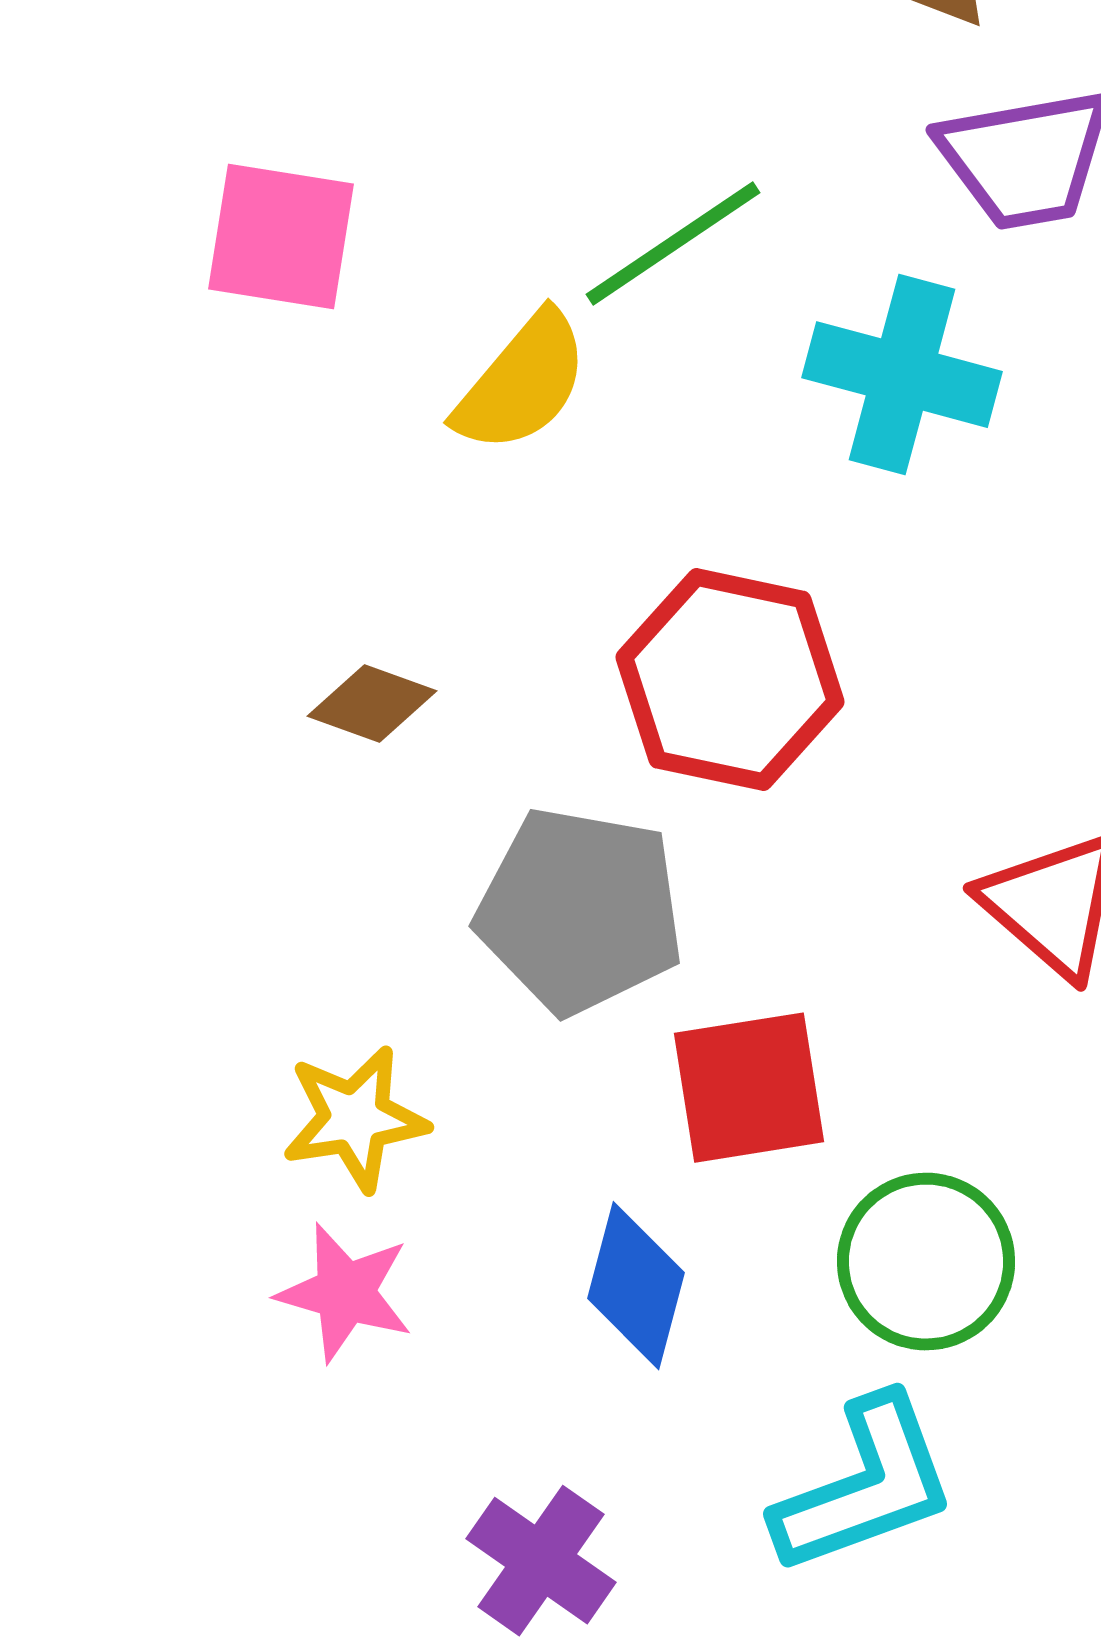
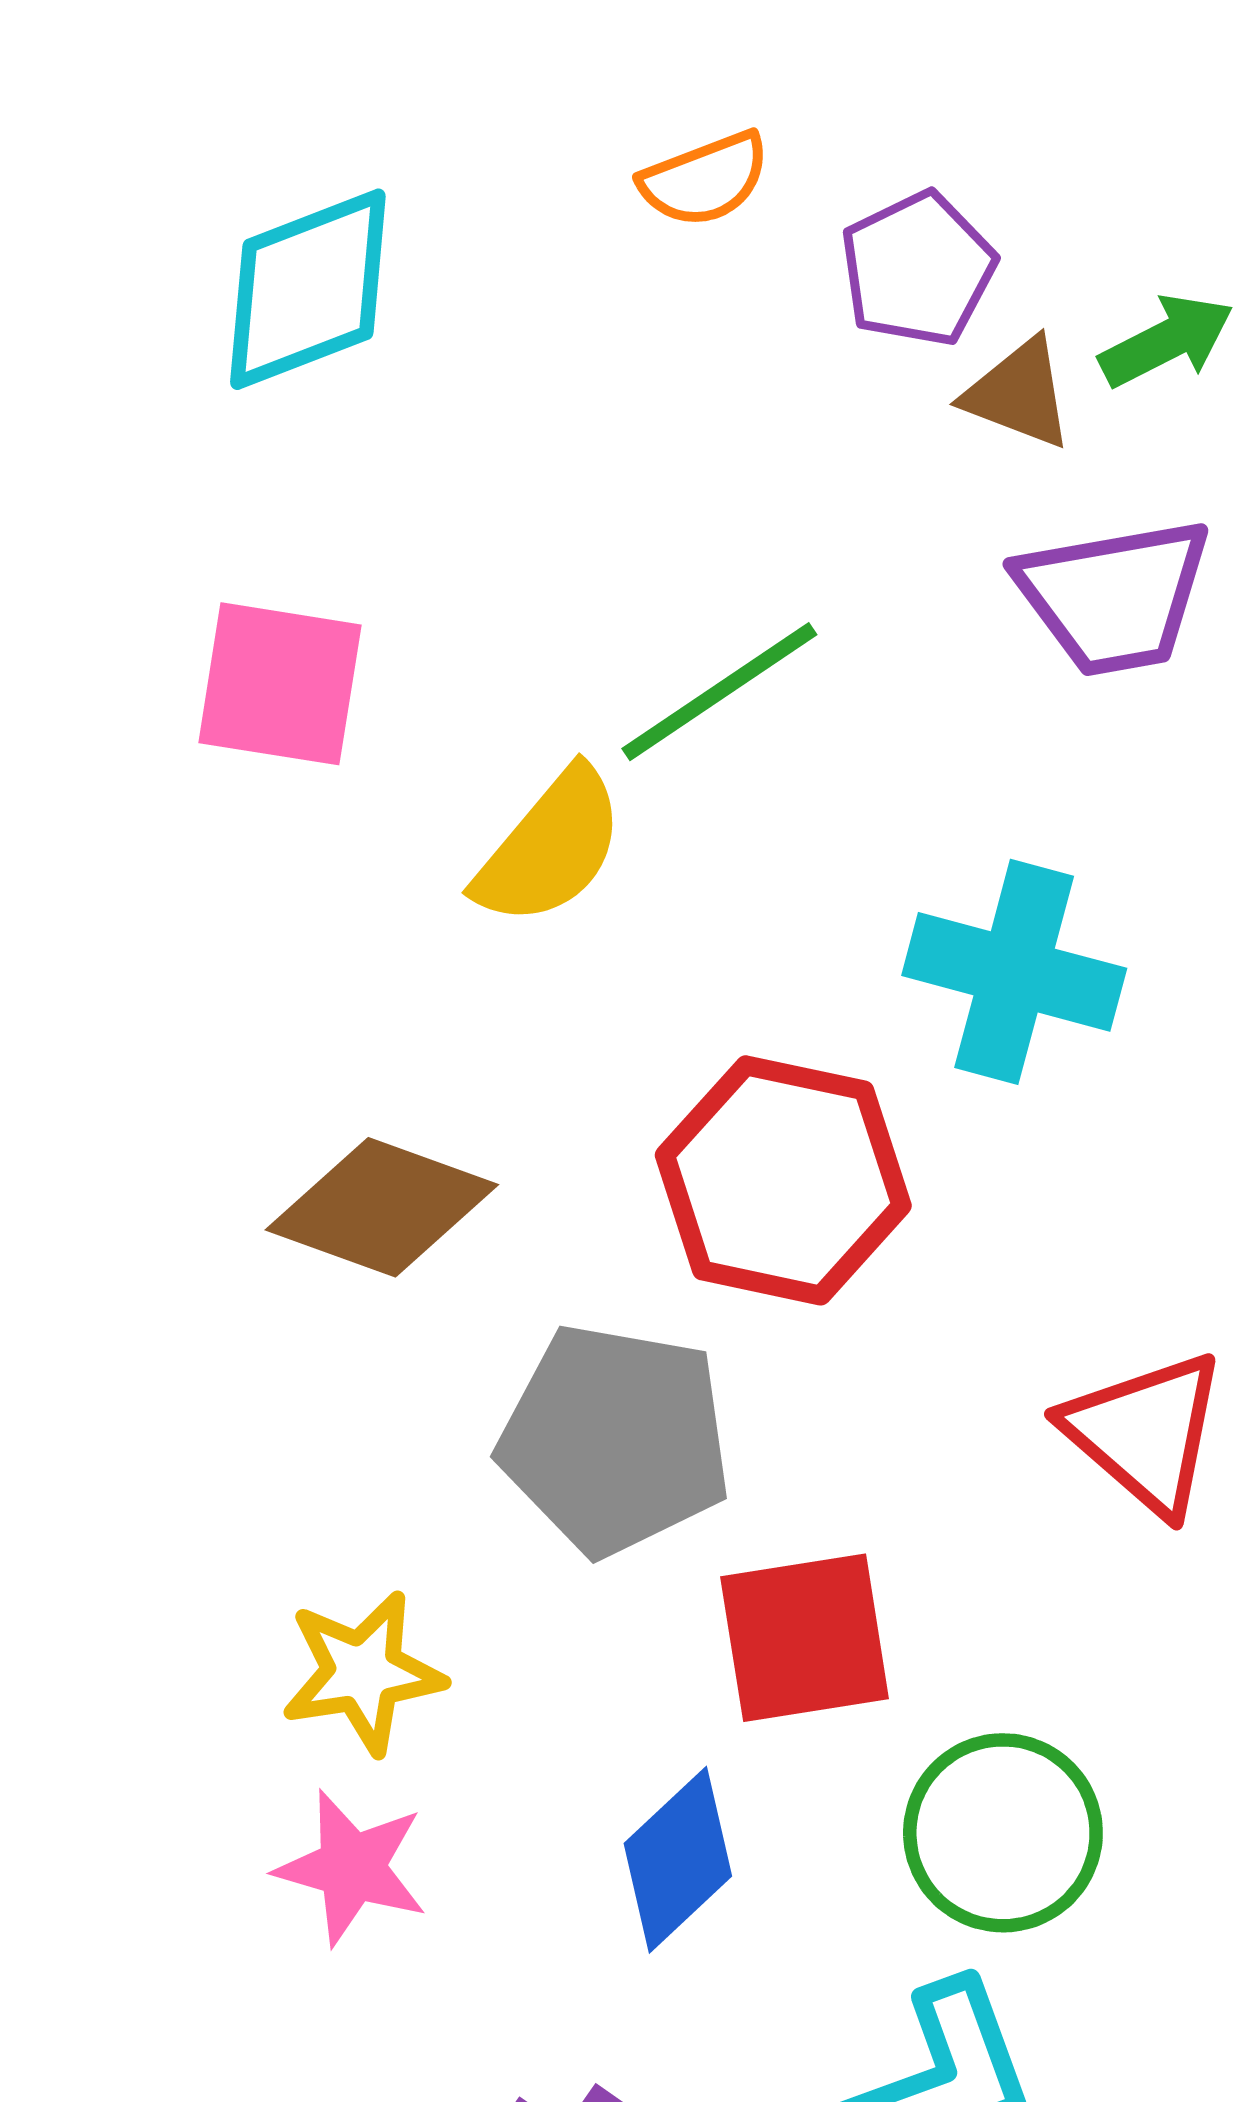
cyan cross: (902, 375) -> (1014, 972), moved
brown diamond: (372, 704) -> (382, 1207), size x1.6
blue diamond: (636, 1286) -> (678, 1860), turned 32

